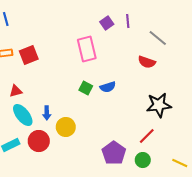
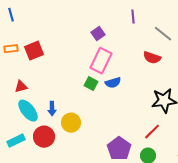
purple square: (107, 23) -> (98, 34), moved
pink rectangle: (87, 49) -> (101, 61), moved, turned 40

